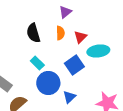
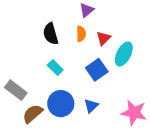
cyan ellipse: (98, 51) -> (124, 54), turned -55
blue circle: (48, 83) -> (61, 104), moved

